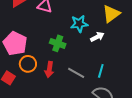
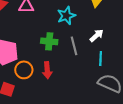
white arrow: (97, 37) -> (97, 36), moved
gray line: (76, 73) -> (74, 46), moved, turned 60

